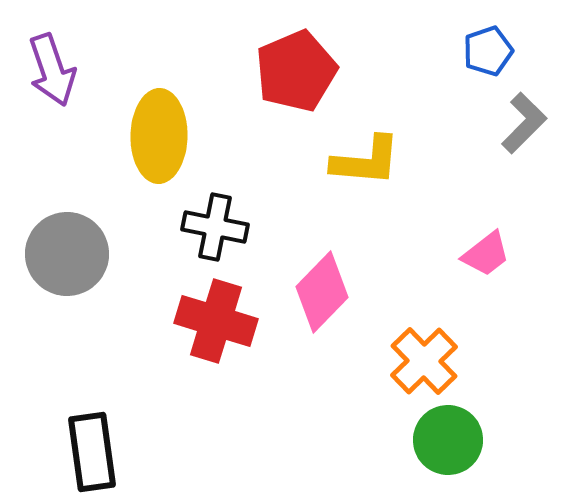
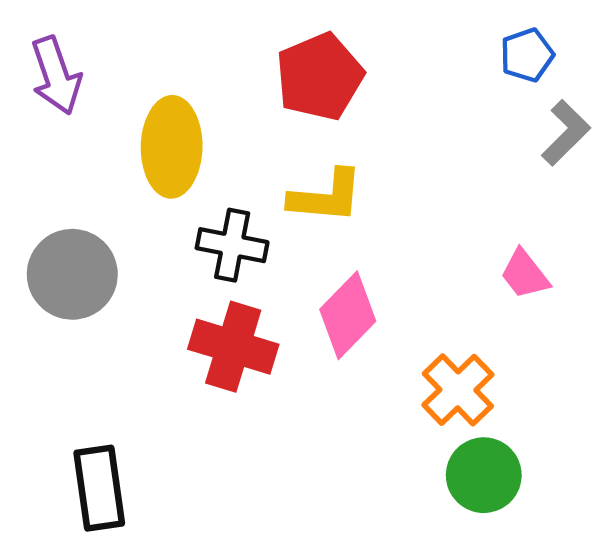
yellow L-shape: (366, 161) -> (326, 197), moved
pink trapezoid: (486, 254) -> (525, 274), turned 90

